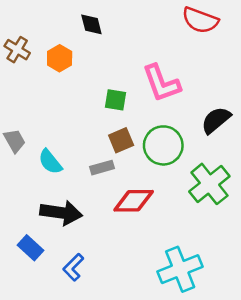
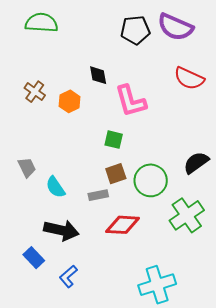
pink L-shape: (161, 83) -> (131, 101), moved

